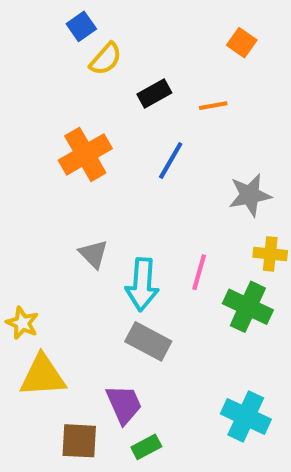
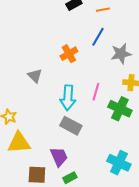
orange cross: (85, 154) -> (69, 54), moved, size x0.7
blue line: (171, 160) -> (98, 37), moved
gray triangle: (93, 254) -> (35, 76), moved

